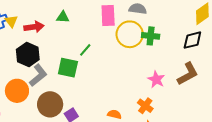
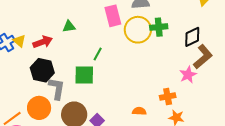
black diamond: (192, 40) -> (192, 37), moved
gray L-shape: (38, 75) -> (57, 89), turned -30
pink star: (156, 79) -> (188, 75), moved, turned 30
orange cross: (145, 106) -> (168, 96), turned -35

